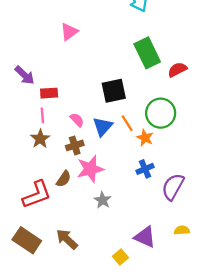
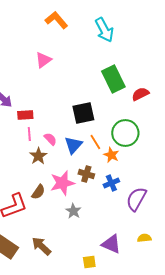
pink line: (42, 115) -> (29, 134), moved
brown star: (40, 139) -> (38, 156), moved
brown cross: (75, 145) -> (86, 174), moved, turned 35
yellow square: (120, 257) -> (89, 262), turned 32

